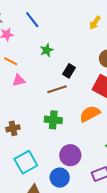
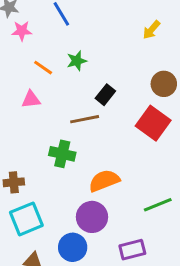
orange line: (11, 61) -> (43, 68), moved
orange semicircle: (90, 114) -> (104, 181), moved
green cross: (53, 120) -> (62, 154), moved
brown cross: (13, 128) -> (14, 182), moved

